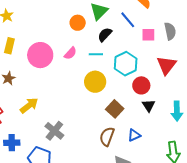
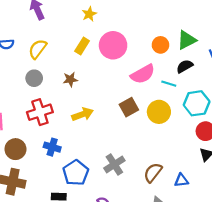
pink semicircle: (70, 53) -> (143, 74), size x1.6
pink circle: (40, 55) -> (113, 45), moved
brown square: (115, 109) -> (129, 107), moved
gray cross: (54, 131) -> (114, 164), moved

